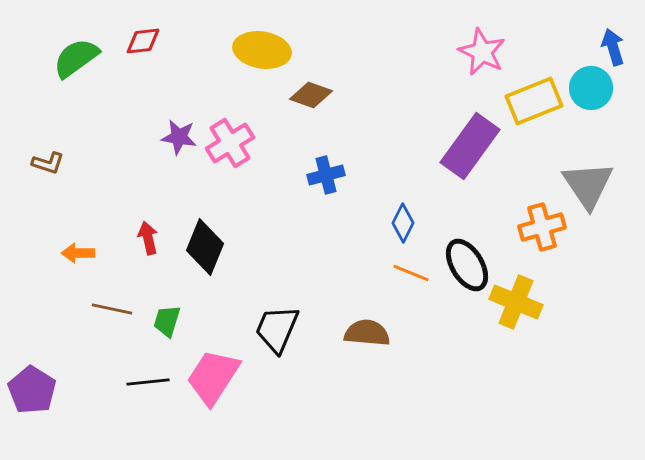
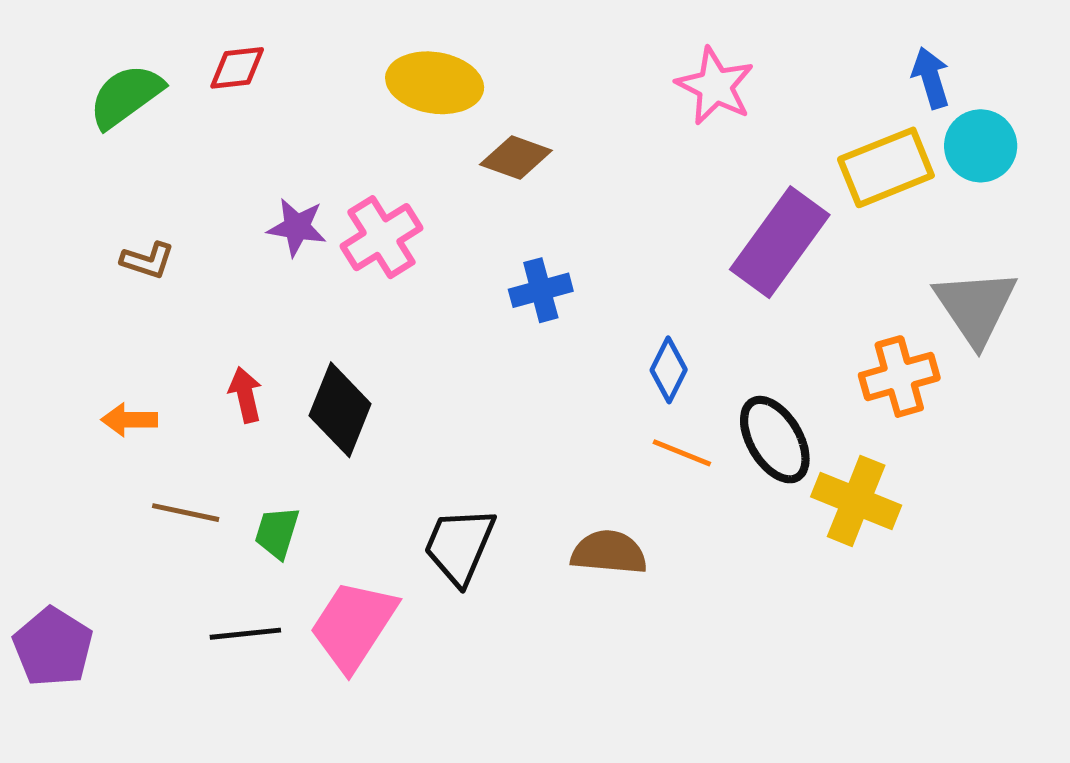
blue arrow: (613, 47) -> (931, 78), moved
pink star: (482, 52) -> (715, 86), moved
brown L-shape: (48, 163) -> (148, 260), moved

